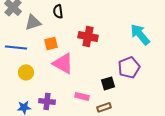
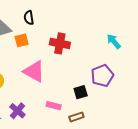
cyan arrow: (140, 34) -> (114, 41), size x0.7
orange square: (51, 43) -> (22, 40), moved
purple cross: (47, 101) -> (17, 111), turned 35

